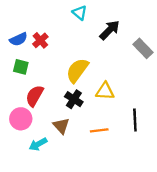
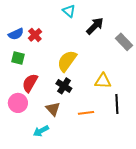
yellow triangle: (105, 91) -> (103, 81), moved
cyan arrow: (38, 144) -> (41, 131), moved

